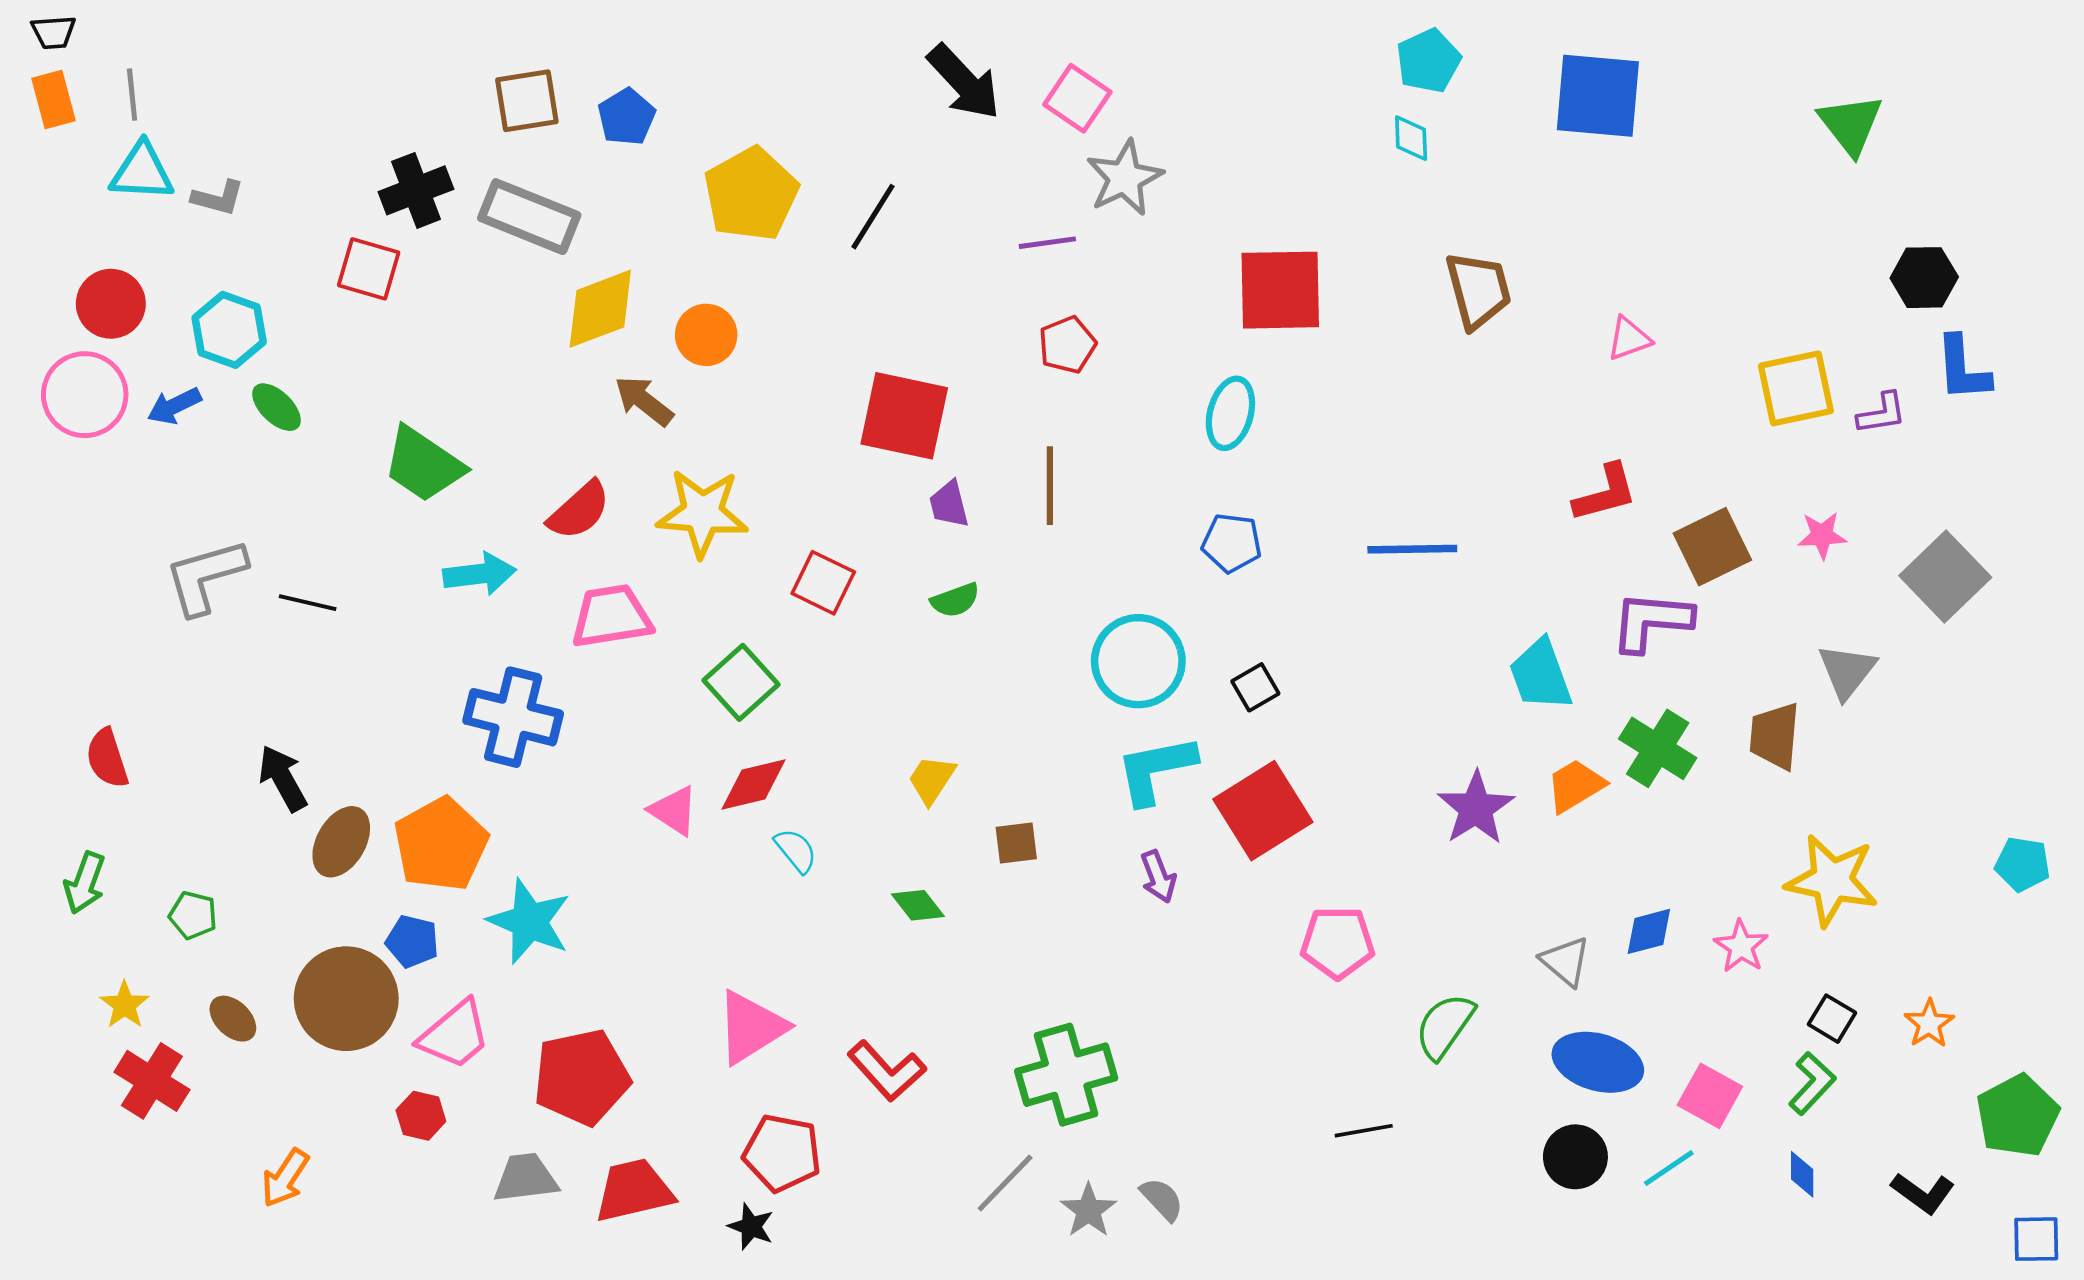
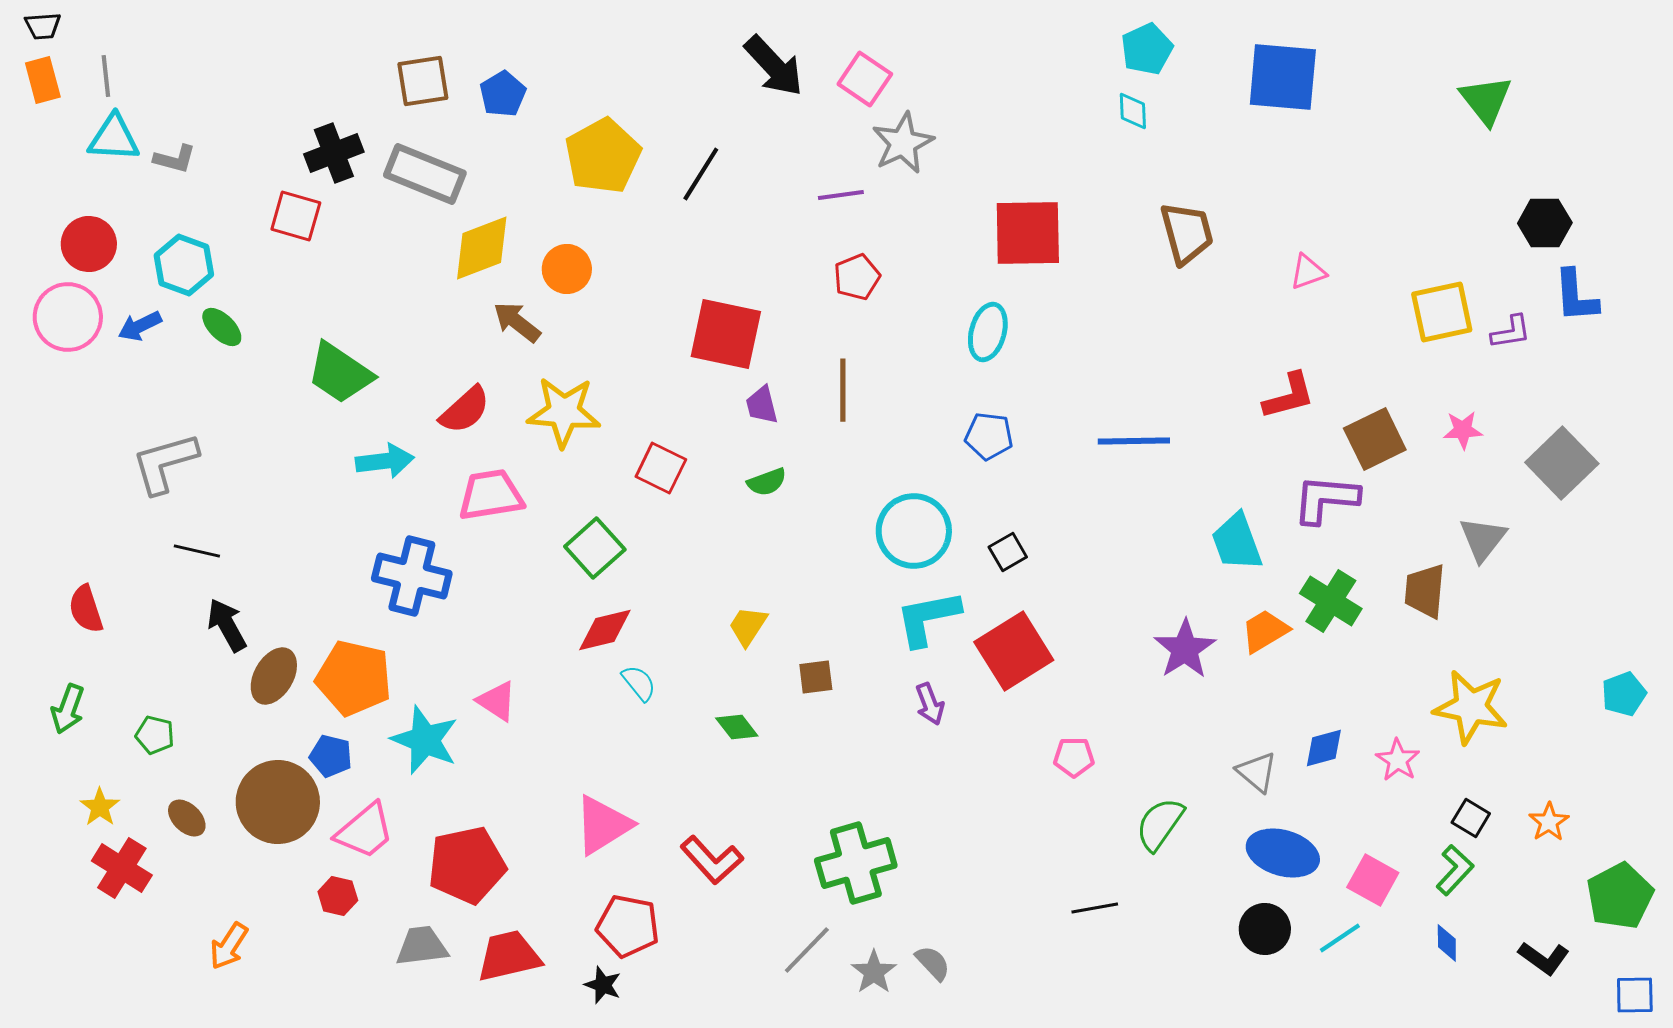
black line: (308, 603) -> (197, 551), moved
pink triangle: (674, 811) -> (497, 701), moved
orange pentagon: (441, 844) -> (354, 678), turned -30
cyan pentagon: (2023, 864) -> (1624, 694), turned -30
pink pentagon: (1338, 943) -> (1074, 757), size x0.7

